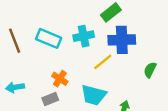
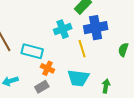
cyan rectangle: (49, 38) -> (32, 51), moved
yellow line: (103, 62) -> (82, 49), turned -60

